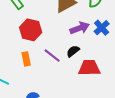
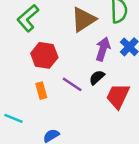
purple arrow: (80, 28) -> (103, 49), turned -48
red trapezoid: (89, 68) -> (118, 96), turned -60

